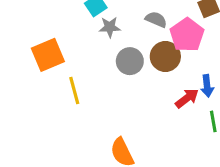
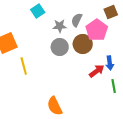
gray semicircle: (156, 19) -> (77, 20), turned -88
gray star: (110, 27) -> (60, 26), moved

